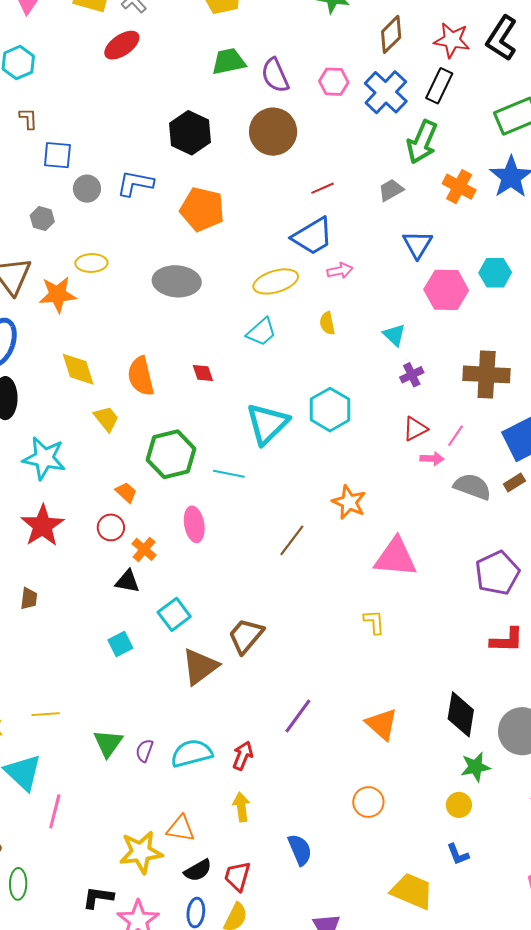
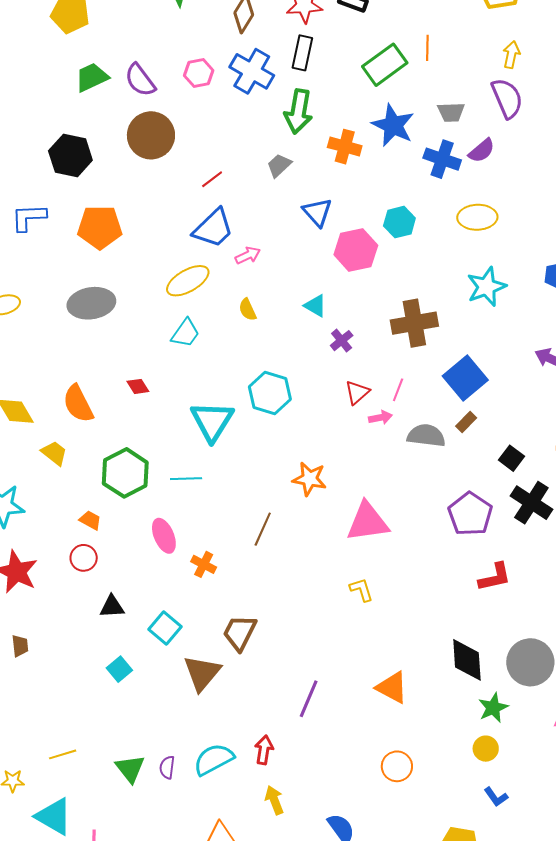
orange cross: (144, 549) -> (204, 564), moved

